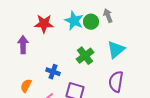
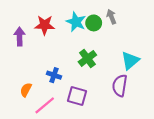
purple arrow: (23, 45) -> (20, 37), moved
cyan triangle: (116, 50) -> (130, 61), moved

